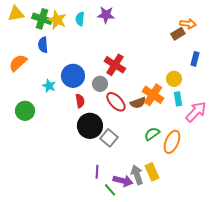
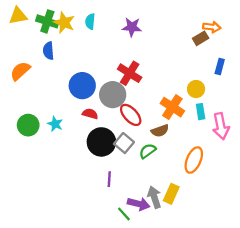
purple star: (106, 15) -> (132, 27), moved
gray circle: (100, 84) -> (113, 95), size x1.5
cyan star: (49, 86) -> (55, 124), moved
red semicircle: (80, 101) -> (90, 114), turned -64
brown semicircle: (138, 103) -> (160, 131), moved
pink arrow: (196, 112) -> (221, 126), turned 125
green semicircle: (152, 134) -> (148, 151), moved
gray square: (109, 138) -> (124, 143), moved
purple line: (97, 172) -> (109, 179), moved
yellow rectangle: (152, 172) -> (171, 194), turned 48

